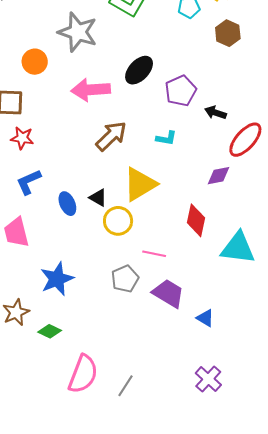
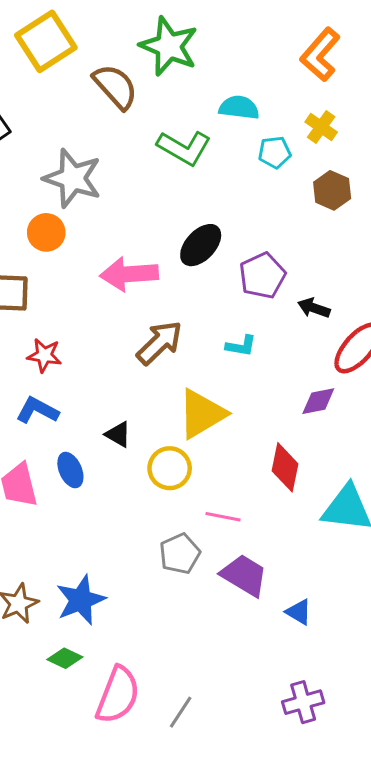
gray star: (78, 32) -> (73, 178), moved
red star: (22, 138) -> (44, 355), moved
blue L-shape: (29, 182) -> (37, 410), turned 52
black triangle: (98, 198) -> (118, 434), moved
blue ellipse: (67, 204) -> (70, 470), moved
blue star: (57, 279) -> (81, 600), moved
green diamond: (50, 331) -> (65, 658), moved
purple cross: (208, 379) -> (303, 702), turned 32

